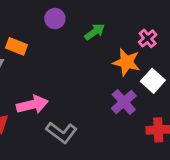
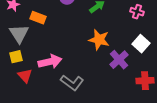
pink cross: (148, 38) -> (137, 12), turned -32
orange star: (126, 62) -> (99, 40), moved

